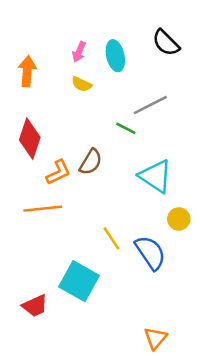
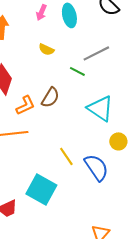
yellow semicircle: (82, 84) -> (46, 49), moved

